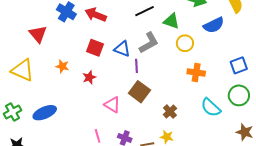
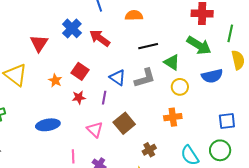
red square: (95, 48) -> (80, 71), moved
purple line: (136, 66) -> (104, 98), moved
orange cross: (196, 72) -> (173, 117), moved, turned -30
blue ellipse: (45, 113) -> (48, 125), moved

